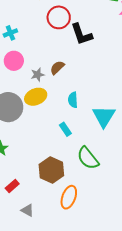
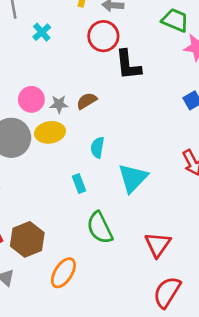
cyan cross: (10, 33) -> (42, 32), moved, turned -32
pink circle: (14, 61) -> (31, 99), moved
brown hexagon: (51, 170) -> (27, 239), moved

